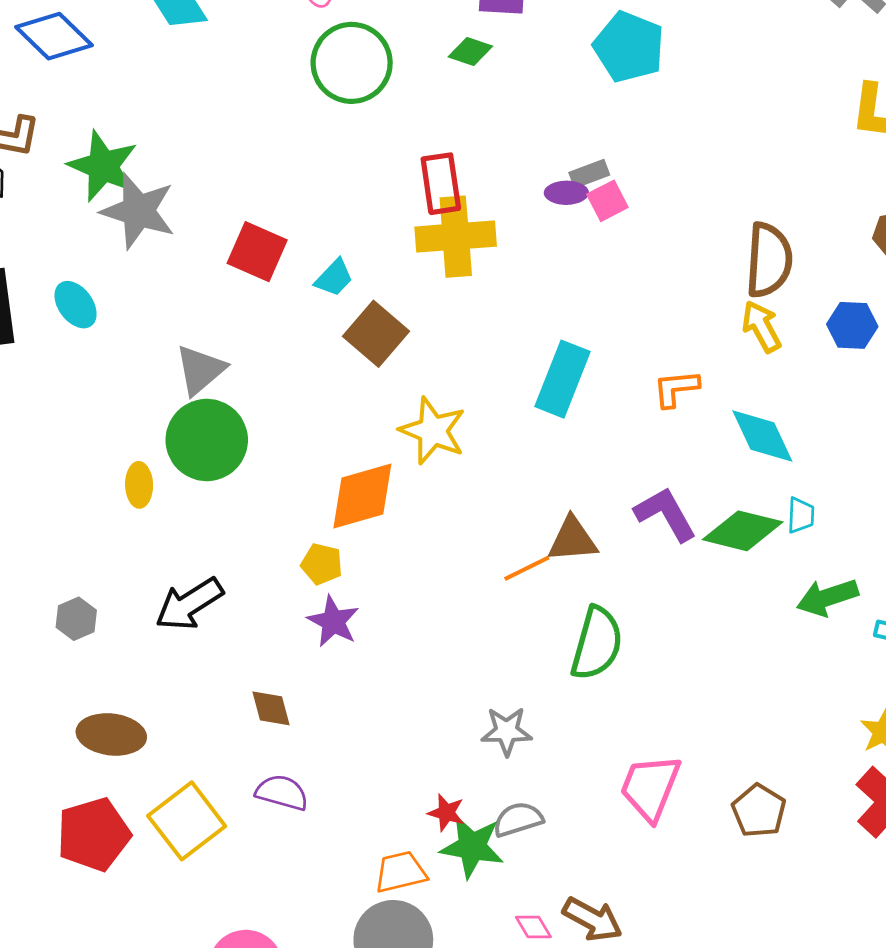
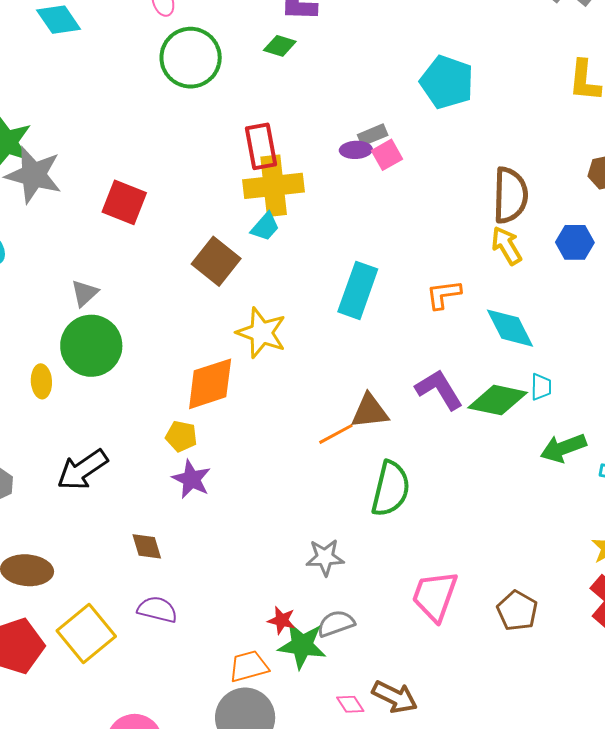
cyan pentagon: (629, 47) -> (447, 82), moved
cyan trapezoid: (334, 278) -> (265, 227), moved
gray triangle: (200, 370) -> (85, 293), size x0.7

